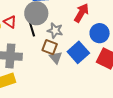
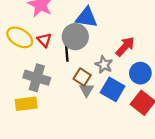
gray star: (55, 31) -> (104, 65), moved
blue square: (78, 52) -> (113, 89), turned -30

